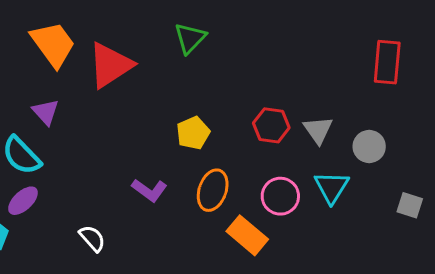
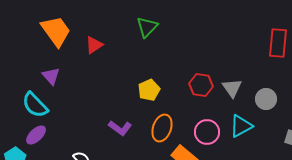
red triangle: (110, 65) -> (94, 45), size x0.6
cyan triangle: (332, 187) -> (241, 126), turned 30

